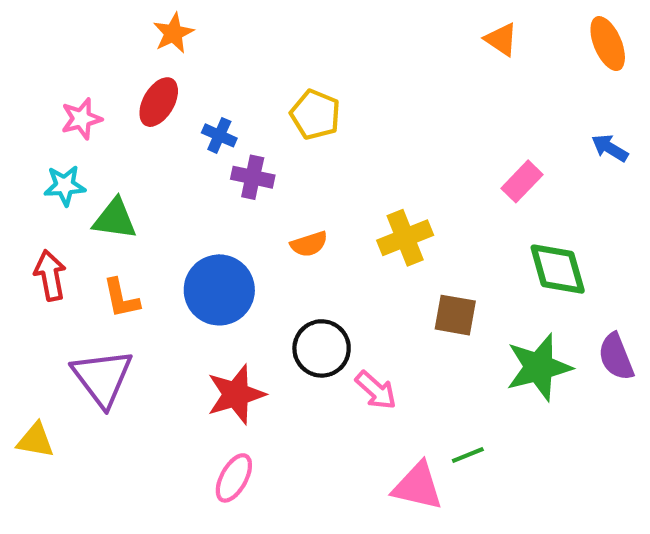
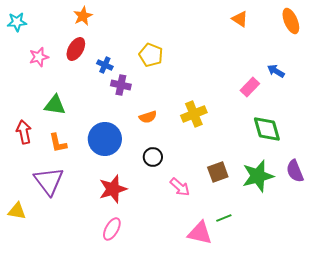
blue arrow: (610, 148) -> (276, 71), moved
cyan star: (65, 186) -> (17, 22), moved
brown square: (455, 315) -> (218, 172), moved, turned -30
black circle: (322, 348) -> (153, 157), moved, size x0.7

